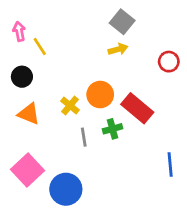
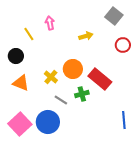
gray square: (122, 22) -> (114, 16), moved
pink arrow: (19, 31) -> (50, 23), moved
gray line: (84, 137) -> (61, 100), turned -48
blue circle: (66, 189) -> (48, 122), moved

